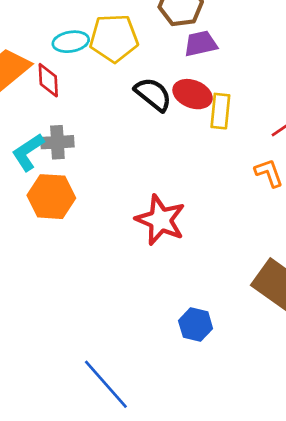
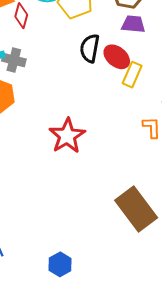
black semicircle: (153, 94) -> (90, 48), turned -136
blue hexagon: (196, 325) -> (60, 264), moved

